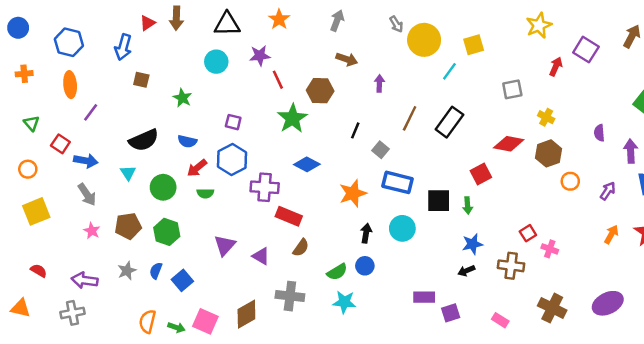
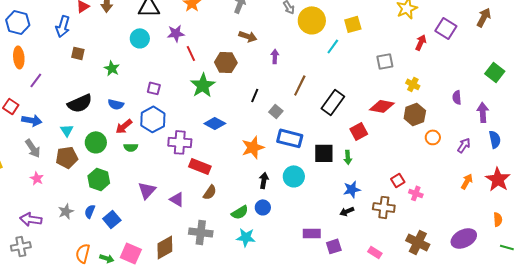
black rectangle: (449, 122) -> (333, 102), moved
brown pentagon: (128, 226) -> (67, 157), moved

